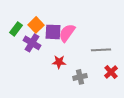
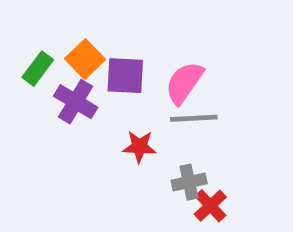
pink semicircle: (67, 33) -> (184, 83), moved
gray line: (101, 50) -> (194, 118), moved
red cross: (111, 72) -> (210, 206), moved

